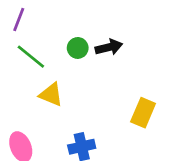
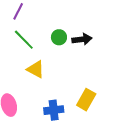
yellow rectangle: (143, 113) -> (86, 100), moved

